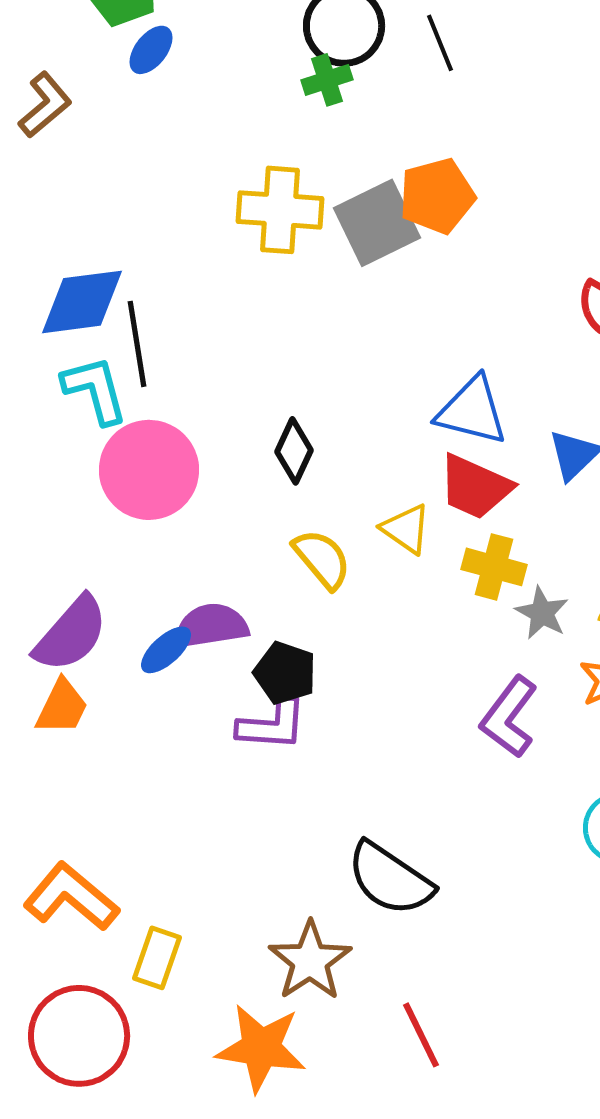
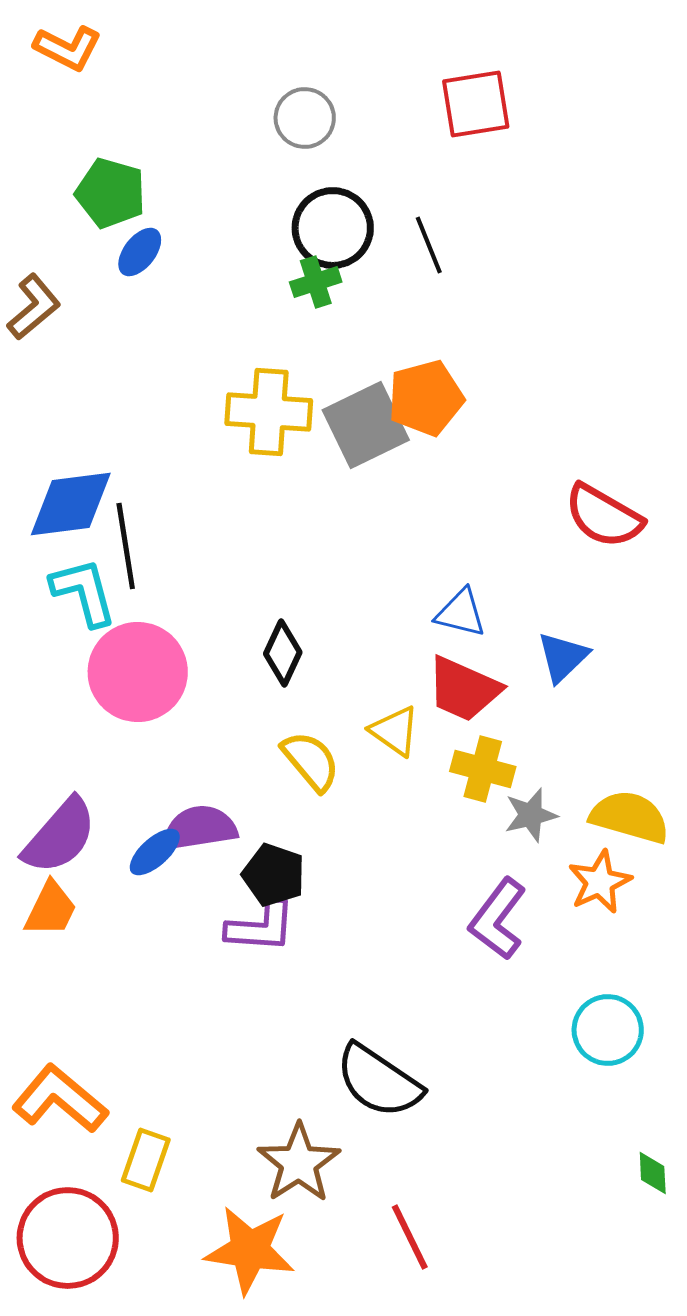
blue triangle: (472, 411) -> (461, 613), size x0.7
gray star: (542, 613) -> (531, 815), turned 30

